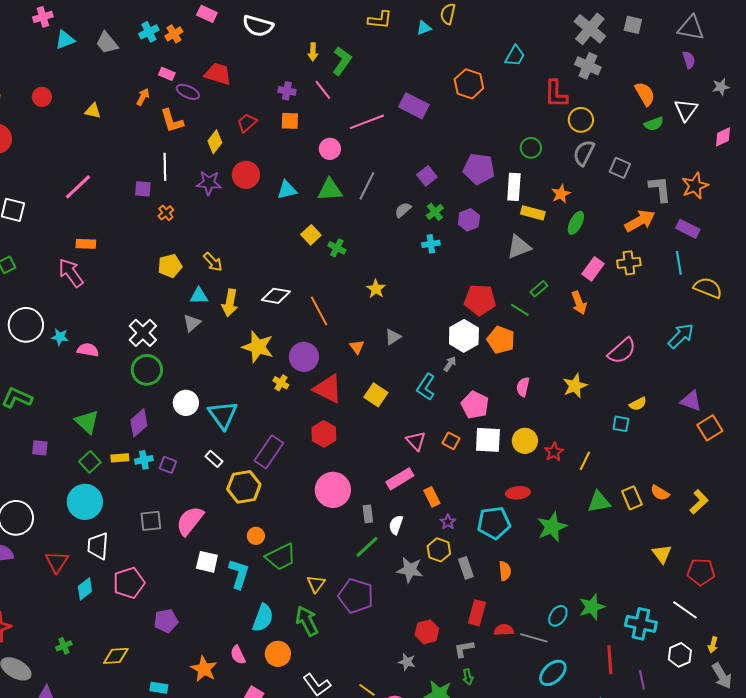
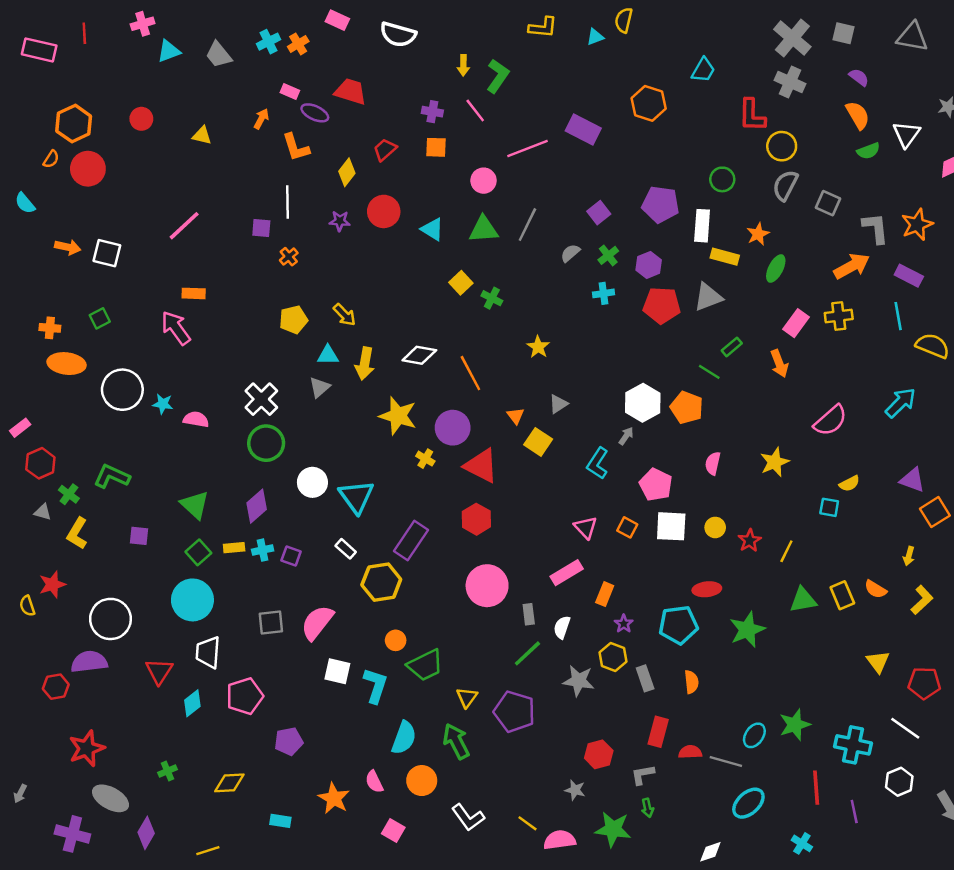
purple semicircle: (689, 60) -> (859, 77), moved, turned -36
purple star: (209, 183) -> (340, 221), size x0.7
cyan triangle: (287, 190) -> (432, 229), turned 45
red pentagon: (480, 300) -> (662, 305), moved
yellow square: (376, 395) -> (538, 442), moved
yellow circle: (525, 441) -> (715, 527), size x0.7
orange rectangle: (432, 497) -> (605, 594), turned 48
yellow arrow: (713, 645) -> (909, 556), moved

